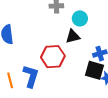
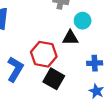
black square: (95, 70) -> (54, 79), moved

